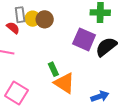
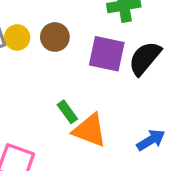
brown circle: (45, 19) -> (55, 37), moved

